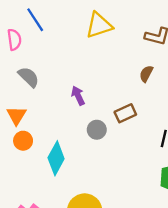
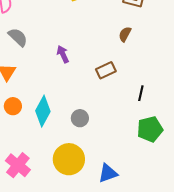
gray circle: (97, 130) -> (80, 118), moved
orange circle: (23, 141) -> (13, 106), moved

